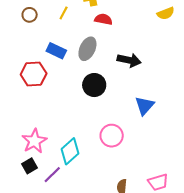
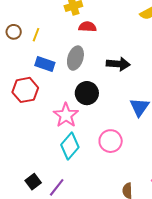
yellow line: (64, 13) -> (36, 35), moved
pink star: (34, 141) -> (66, 115), moved
cyan diamond: (70, 151) -> (70, 146), moved

